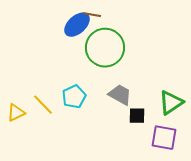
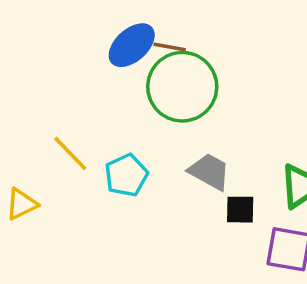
brown line: (92, 15) -> (170, 47), moved
yellow line: (43, 105) -> (70, 154), moved

